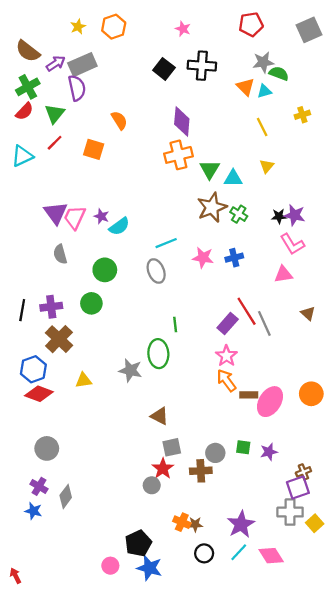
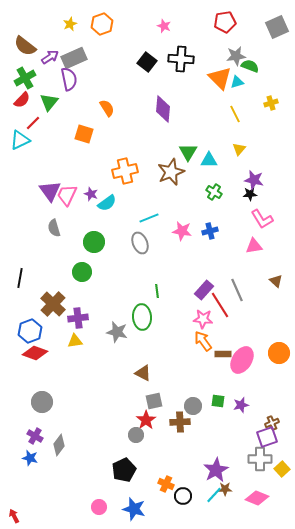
orange triangle: (245, 87) -> (220, 78), size x1.4
red line: (55, 143) -> (33, 123), moved
orange cross: (178, 155) -> (125, 171), moved
brown star: (212, 207) -> (171, 172), moved
purple star: (295, 215) -> (254, 180), moved
purple cross: (51, 307) -> (78, 318), moved
red line: (247, 311) -> (220, 305), moved
pink star: (226, 356) -> (203, 319), turned -30
orange cross: (182, 522) -> (166, 484), moved
brown star: (195, 524) -> (225, 489), moved
black pentagon: (138, 543) -> (124, 470), moved
pink diamond: (271, 556) -> (257, 498), moved, turned -35

